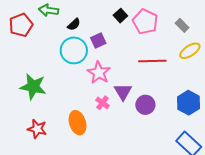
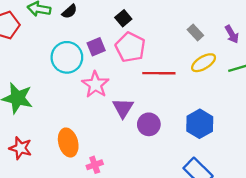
pink pentagon: (145, 22) -> (130, 47), moved
black semicircle: (74, 24) -> (69, 11), moved
pink cross: (102, 103) -> (95, 165), moved, turned 32

